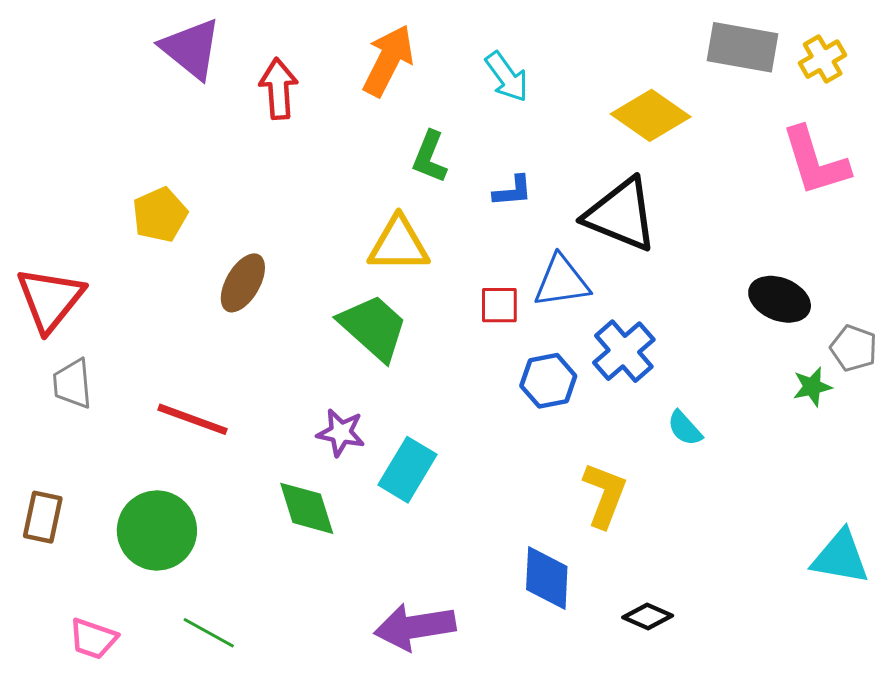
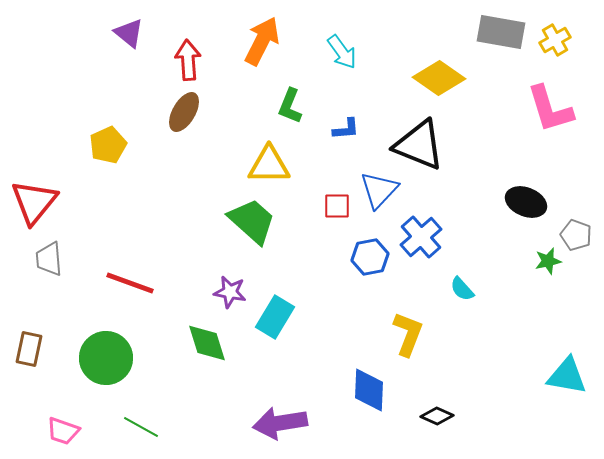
purple triangle: (191, 49) -> (129, 33), size x0.7
blue triangle: (562, 281) -> (379, 190), turned -39
brown ellipse: (243, 283) -> (184, 112), moved

